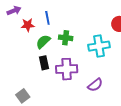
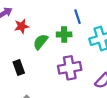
blue line: (47, 18) -> (78, 17), moved
black rectangle: (44, 63) -> (19, 68), moved

